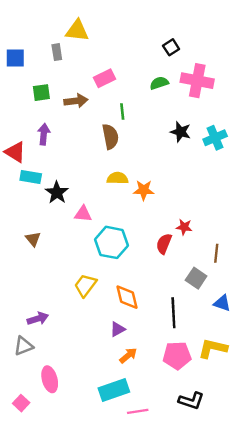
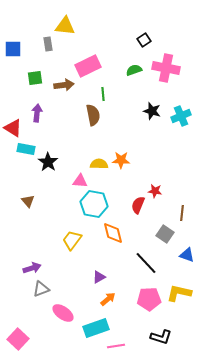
pink rectangle: (104, 78) -> (88, 66), size x1.4
yellow semicircle: (118, 178) -> (99, 164), moved
pink triangle: (83, 214) -> (80, 181), moved
orange diamond: (127, 297) -> (113, 233), moved
black line: (173, 313) -> (146, 263), turned -40
gray triangle: (24, 346) -> (41, 289), moved
pink ellipse: (50, 379) -> (63, 313), moved, turned -40
pink square: (21, 403) -> (18, 339), size x1.5

